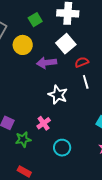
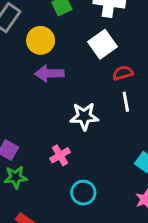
purple arrow: (47, 63) -> (49, 73), moved
white star: (58, 95) -> (84, 116), turned -30
green star: (23, 139) -> (16, 177), moved

